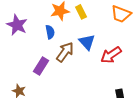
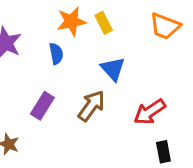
brown arrow: (65, 52) -> (91, 106), moved
red arrow: (111, 55) -> (150, 112), moved

